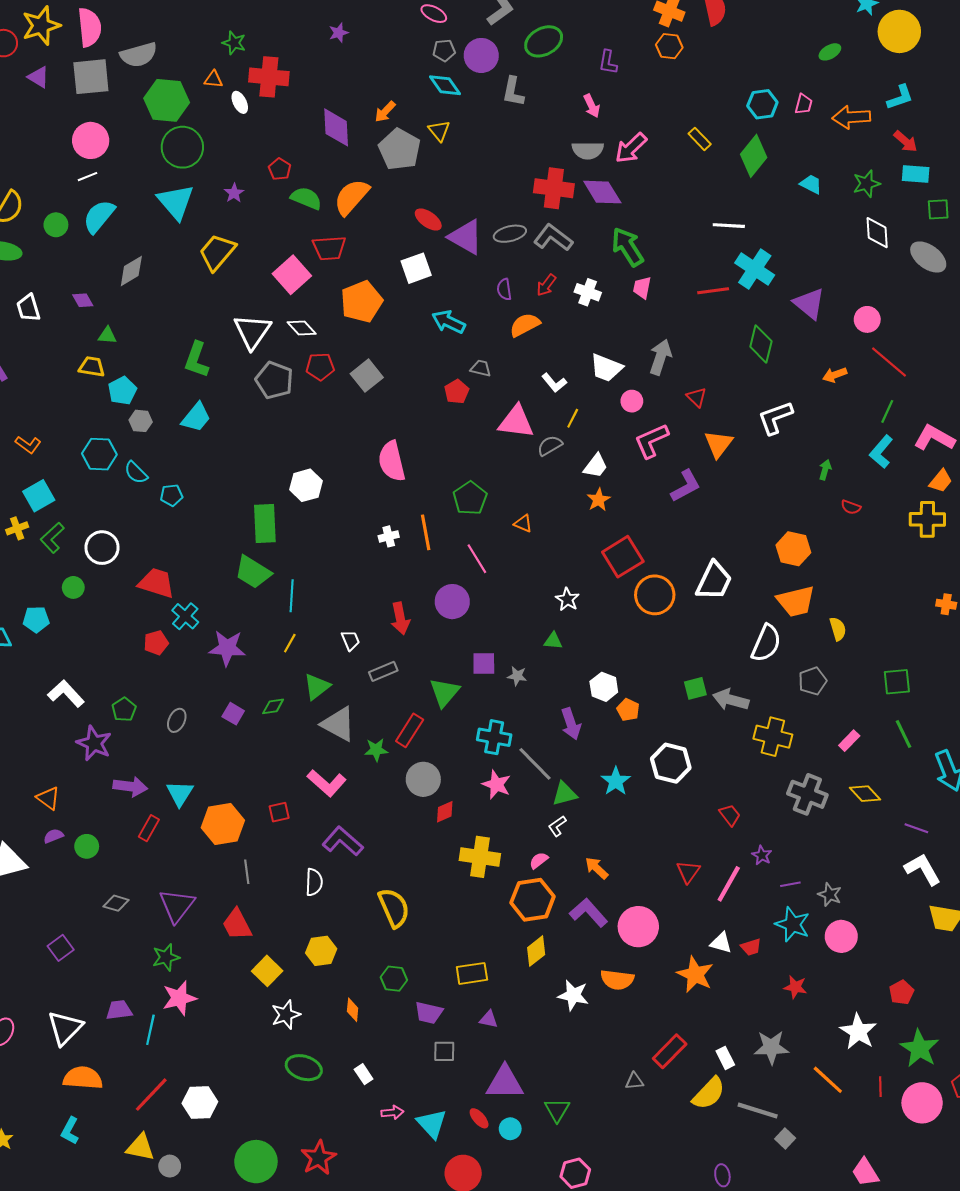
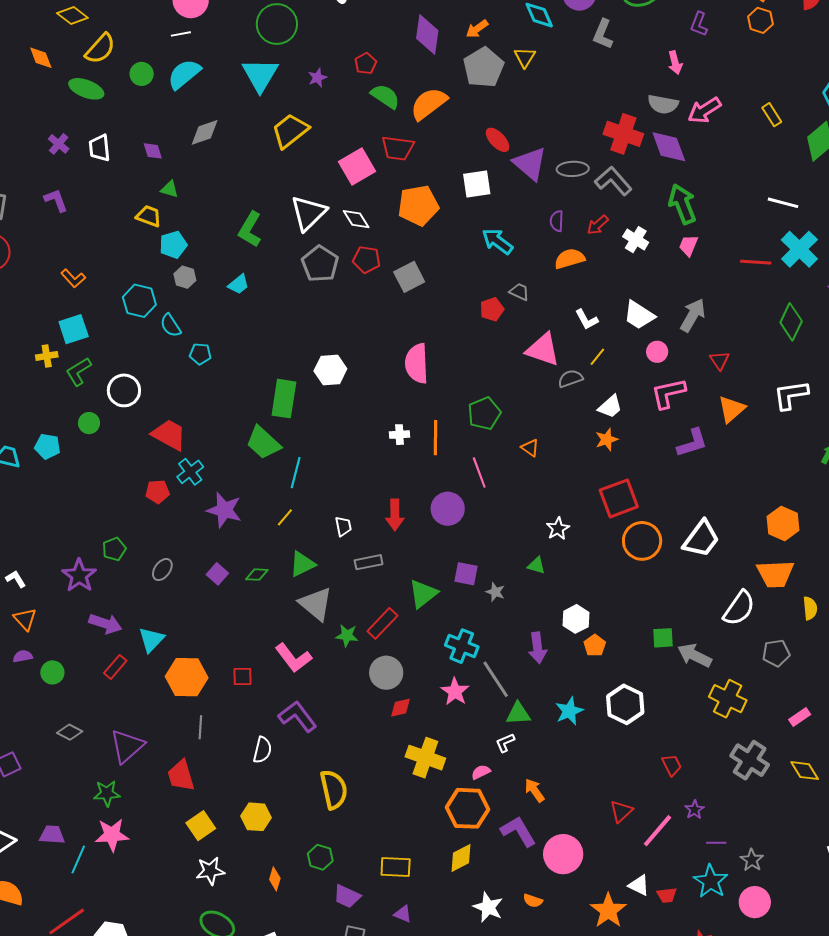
cyan trapezoid: (196, 417) -> (239, 284), size x0.7
white L-shape: (66, 694) -> (16, 579), moved, size x0.6
orange semicircle: (617, 980) -> (533, 901), size x0.6

